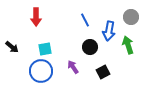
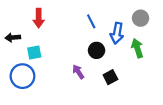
black arrow: (12, 47) -> (13, 37), moved, turned 136
cyan square: (45, 49) -> (34, 52), moved
blue circle: (41, 71) -> (22, 76), moved

